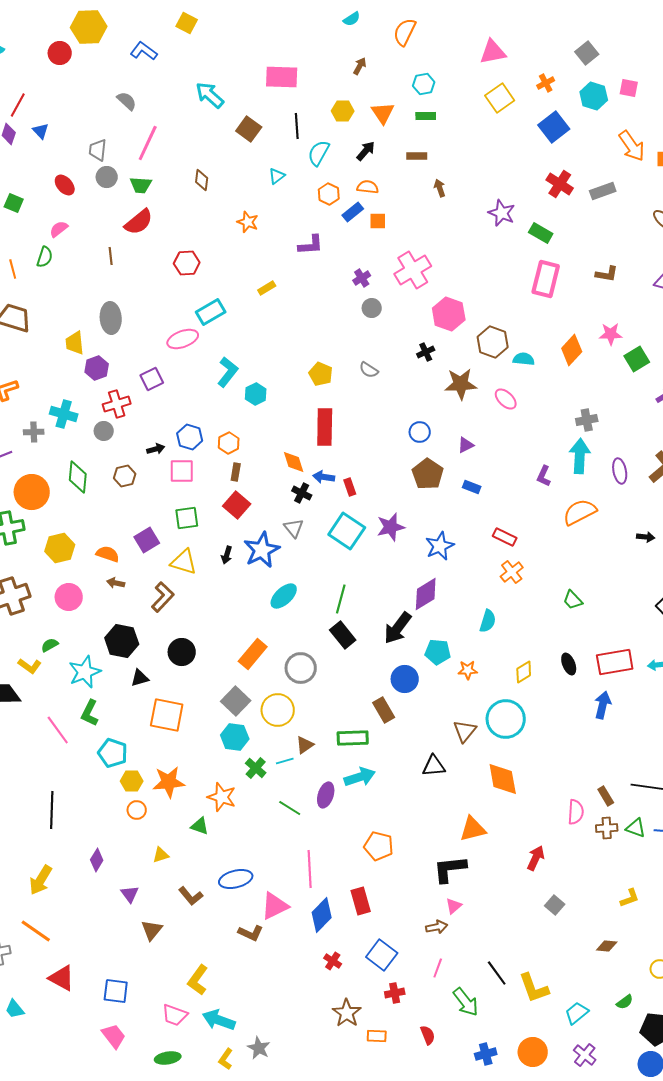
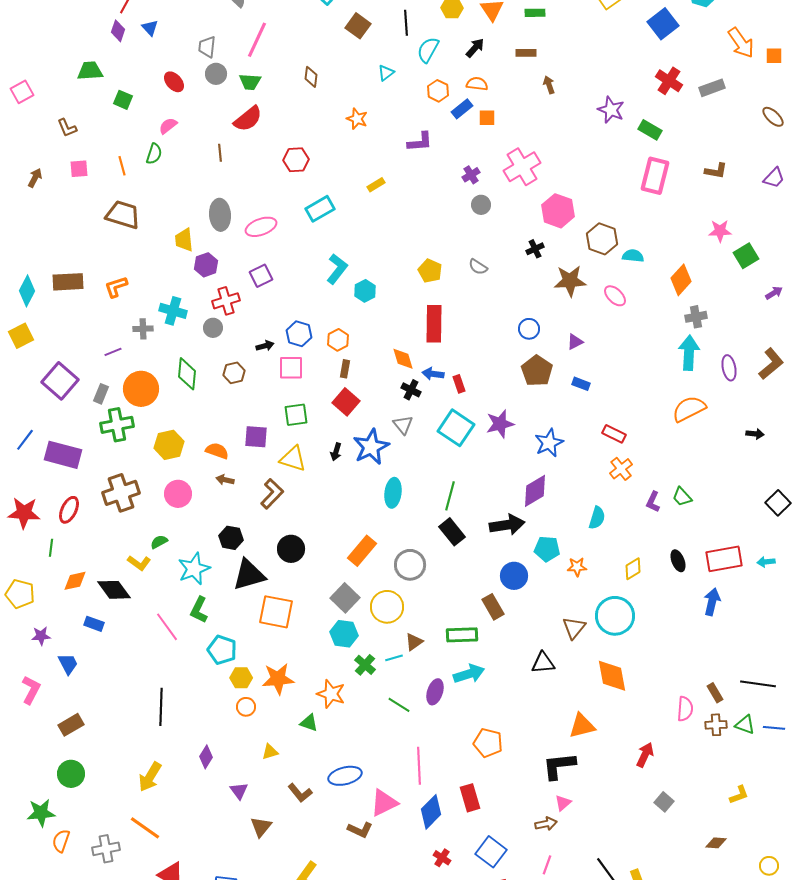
pink ellipse: (183, 339) -> (261, 227), moved
orange diamond: (572, 350) -> (681, 280), moved
purple L-shape: (544, 476) -> (653, 502), moved
purple square: (147, 540) -> (256, 437), turned 35
cyan ellipse: (284, 596) -> (393, 493), turned -40
black arrow: (398, 628) -> (507, 525), turned -136
black hexagon: (122, 641) -> (231, 538), size x0.7
black triangle: (140, 678) -> (249, 575), size x1.8

